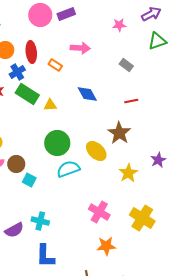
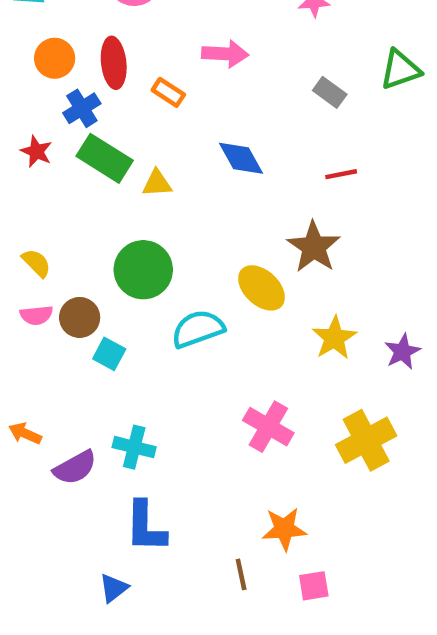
green triangle: (157, 41) -> (400, 70), moved
green circle: (57, 143) -> (143, 270), moved
purple star: (158, 160) -> (402, 352), moved
yellow cross: (142, 218) -> (366, 440), turned 30
orange star: (106, 246) -> (284, 529), moved

